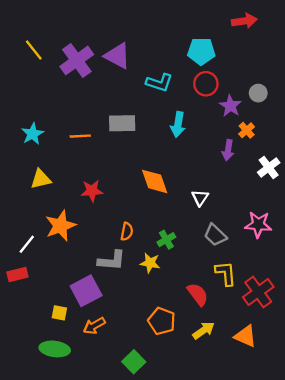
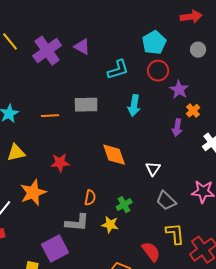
cyan pentagon: (201, 51) -> (154, 43), turned -30
purple triangle: (117, 56) -> (82, 47), size x0.7
cyan L-shape: (159, 83) -> (118, 70), turned -35
gray circle: (258, 93) -> (198, 50), moved

